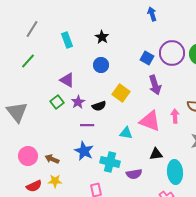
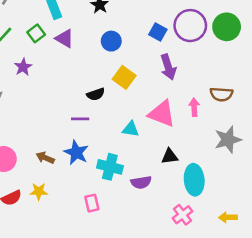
blue circle: (101, 65) -> (111, 41), moved
purple triangle: (67, 80) -> (65, 38), moved
green square: (57, 102) -> (36, 33), moved
purple star: (78, 102) -> (23, 67), moved
brown arrow: (52, 159) -> (45, 158), moved

